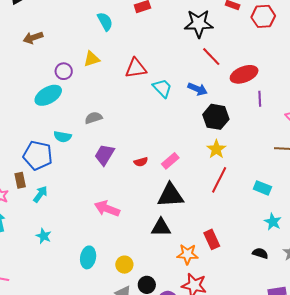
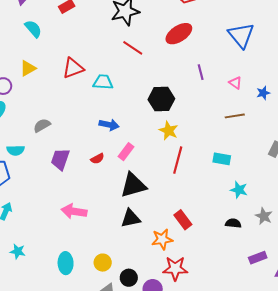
red line: (211, 57) -> (133, 48), moved
red ellipse: (244, 74) -> (179, 34), moved
cyan trapezoid: (162, 88) -> (103, 82), turned -30
blue arrow: (198, 89) -> (109, 125), moved

